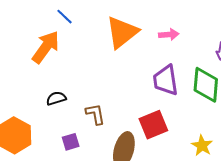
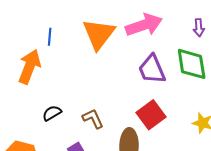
blue line: (65, 17) -> (50, 37), moved, turned 66
pink arrow: (169, 35) -> (144, 25), size x1.8

